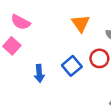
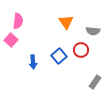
pink semicircle: (21, 22) -> (18, 21), turned -112

